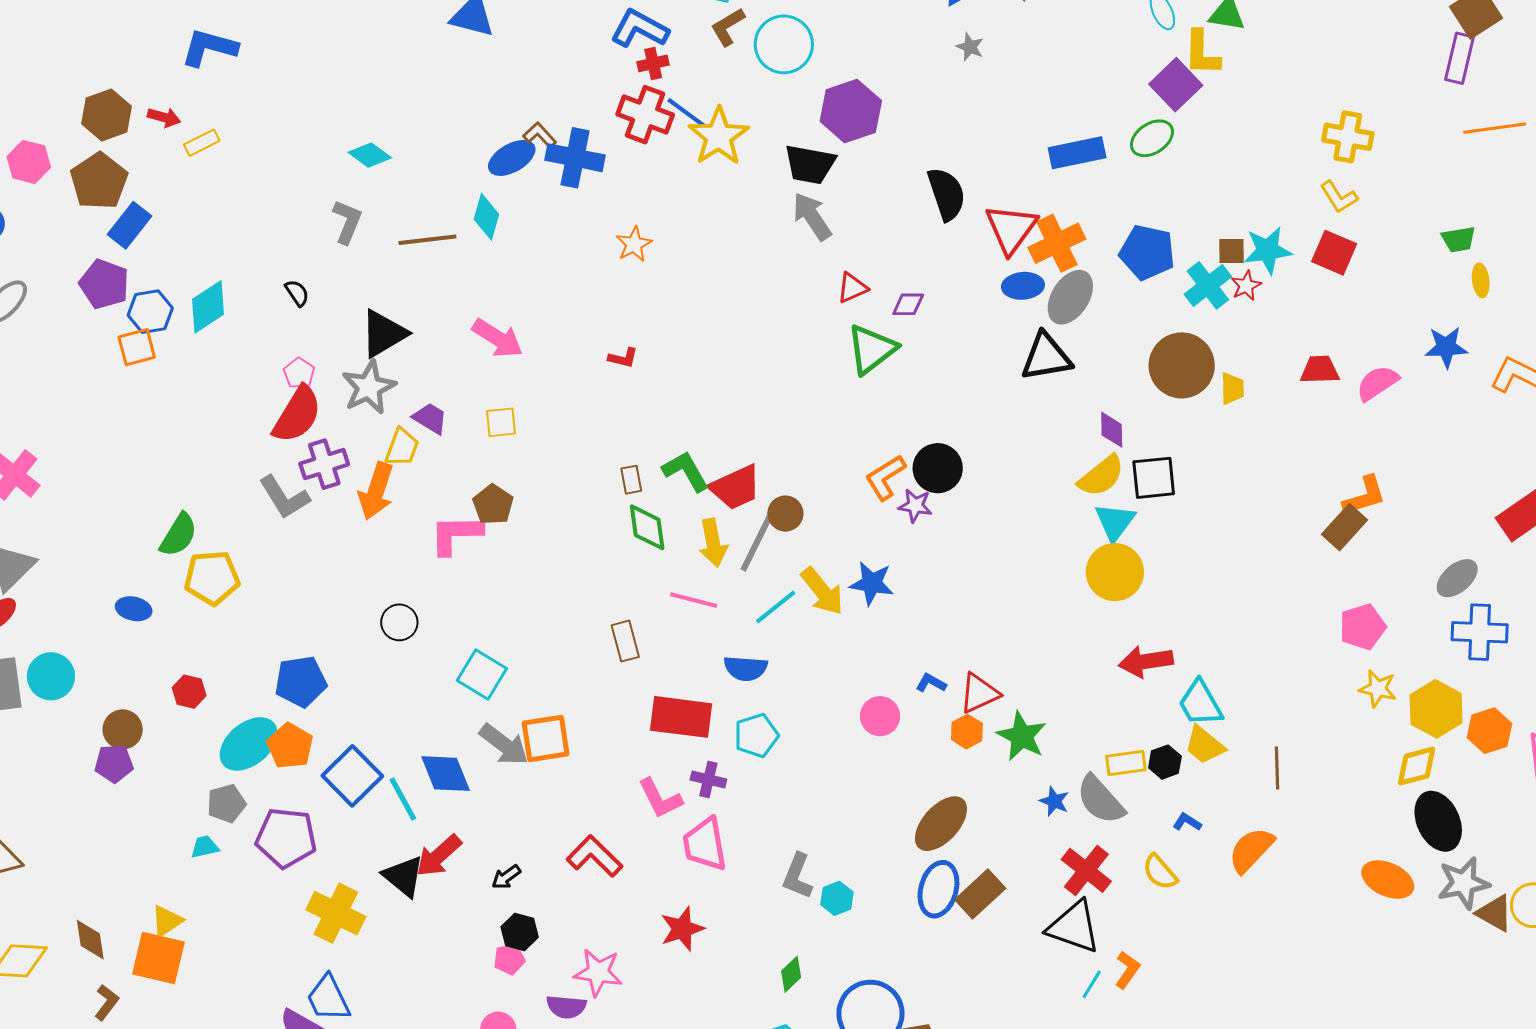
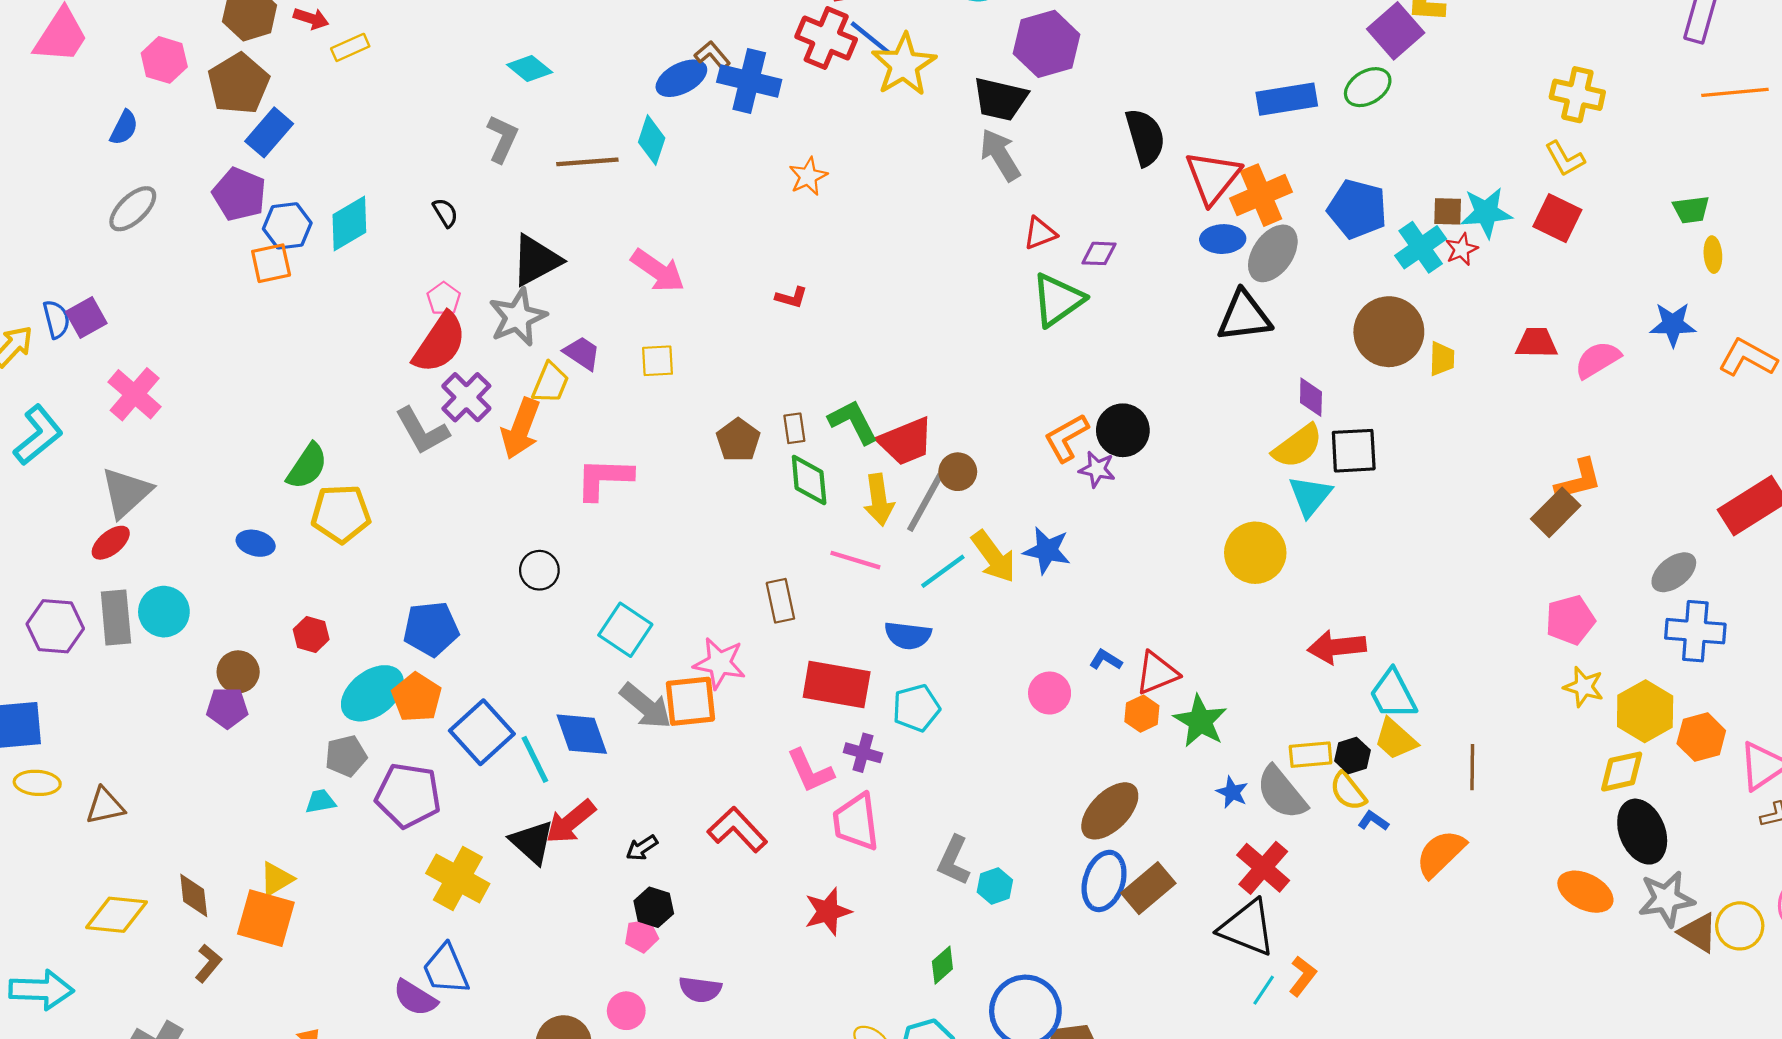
purple cross: (324, 464) -> (466, 397), turned -30
brown pentagon: (493, 505) -> (738, 440), moved
yellow circle: (1115, 572) -> (1255, 553), moved
yellow semicircle: (1160, 872) -> (1348, 791), moved
pink star: (598, 972) -> (719, 663), moved

